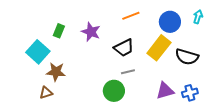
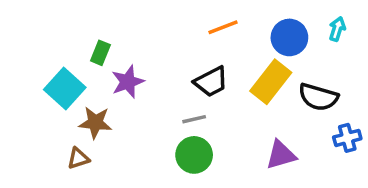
purple star: (91, 32) -> (128, 82), moved, turned 30
gray line: (128, 72) -> (194, 119), moved
blue cross: (190, 93) -> (347, 138), moved

